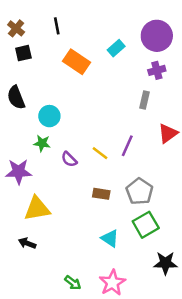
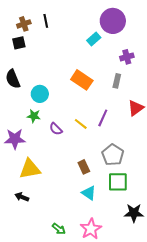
brown cross: (16, 28) -> (24, 24), moved, turned 32
purple circle: (157, 36) -> (113, 21), moved
orange rectangle: (77, 62) -> (82, 80), moved
brown rectangle: (101, 194) -> (84, 167), moved, turned 56
green square: (146, 225) -> (118, 182), turned 30

